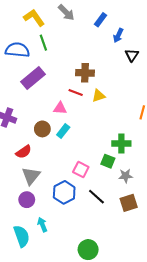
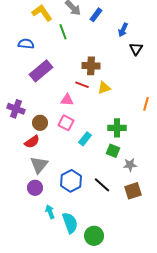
blue rectangle: (101, 20) -> (96, 15), moved
green line: (43, 43) -> (63, 32), moved
blue semicircle: (17, 50) -> (26, 44), size x0.7
brown circle: (42, 129) -> (40, 123), moved
cyan rectangle: (63, 131) -> (85, 139), moved
green cross: (121, 144) -> (117, 128), moved
pink square: (81, 170) -> (66, 123), moved
cyan semicircle: (22, 236) -> (70, 223), moved

